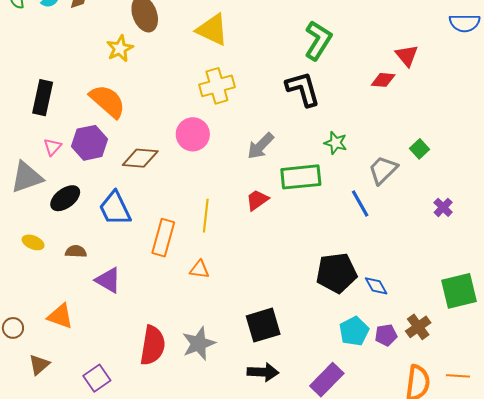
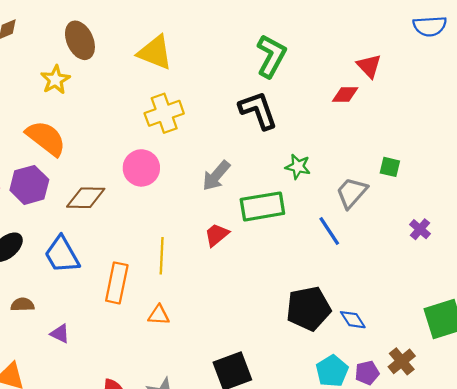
green square: (419, 149) -> (390, 167), turned -30
purple triangle: (108, 280) -> (60, 334), size x0.7

